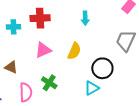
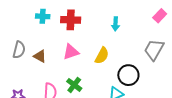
cyan cross: (14, 27) -> (43, 16), moved
brown triangle: (11, 67) -> (40, 56), moved

